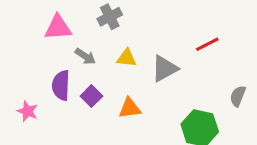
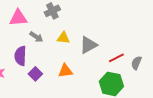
red line: (207, 44) -> (116, 58), moved
purple square: (91, 96) -> (35, 74), moved

